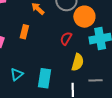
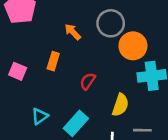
red semicircle: (66, 38) -> (88, 81), moved
cyan rectangle: (45, 78) -> (76, 123), turned 30

